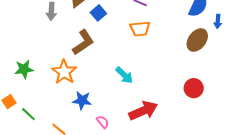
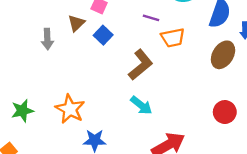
orange trapezoid: (140, 29) -> (173, 38), moved
brown L-shape: (83, 42) -> (141, 65), moved

